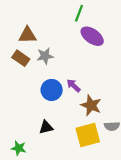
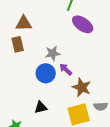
gray star: (45, 56) -> (53, 53), moved
brown rectangle: (21, 58) -> (18, 44), turned 42

